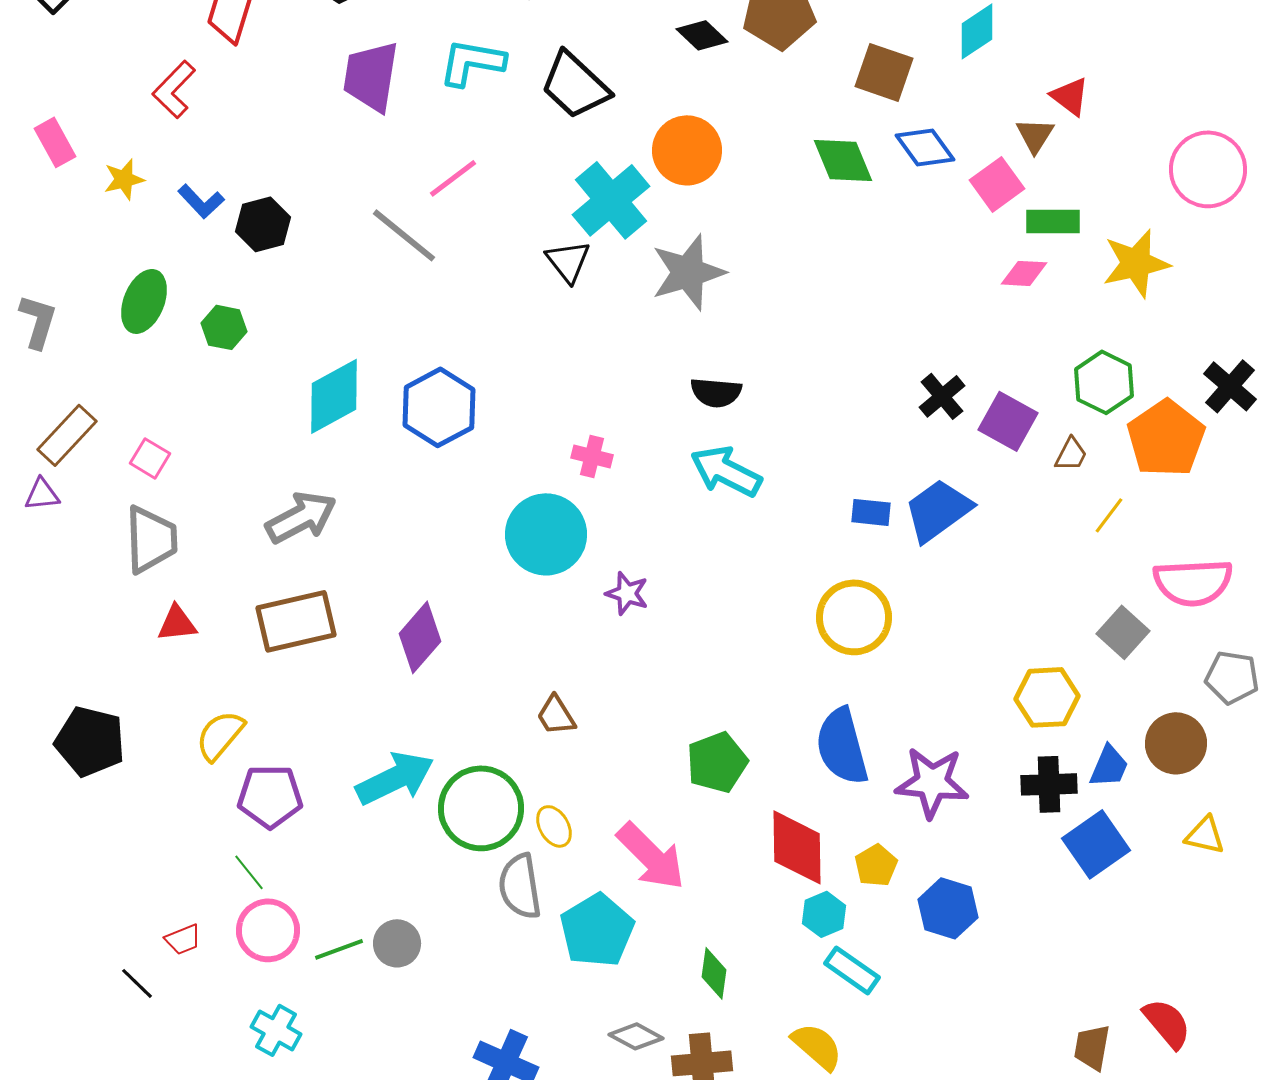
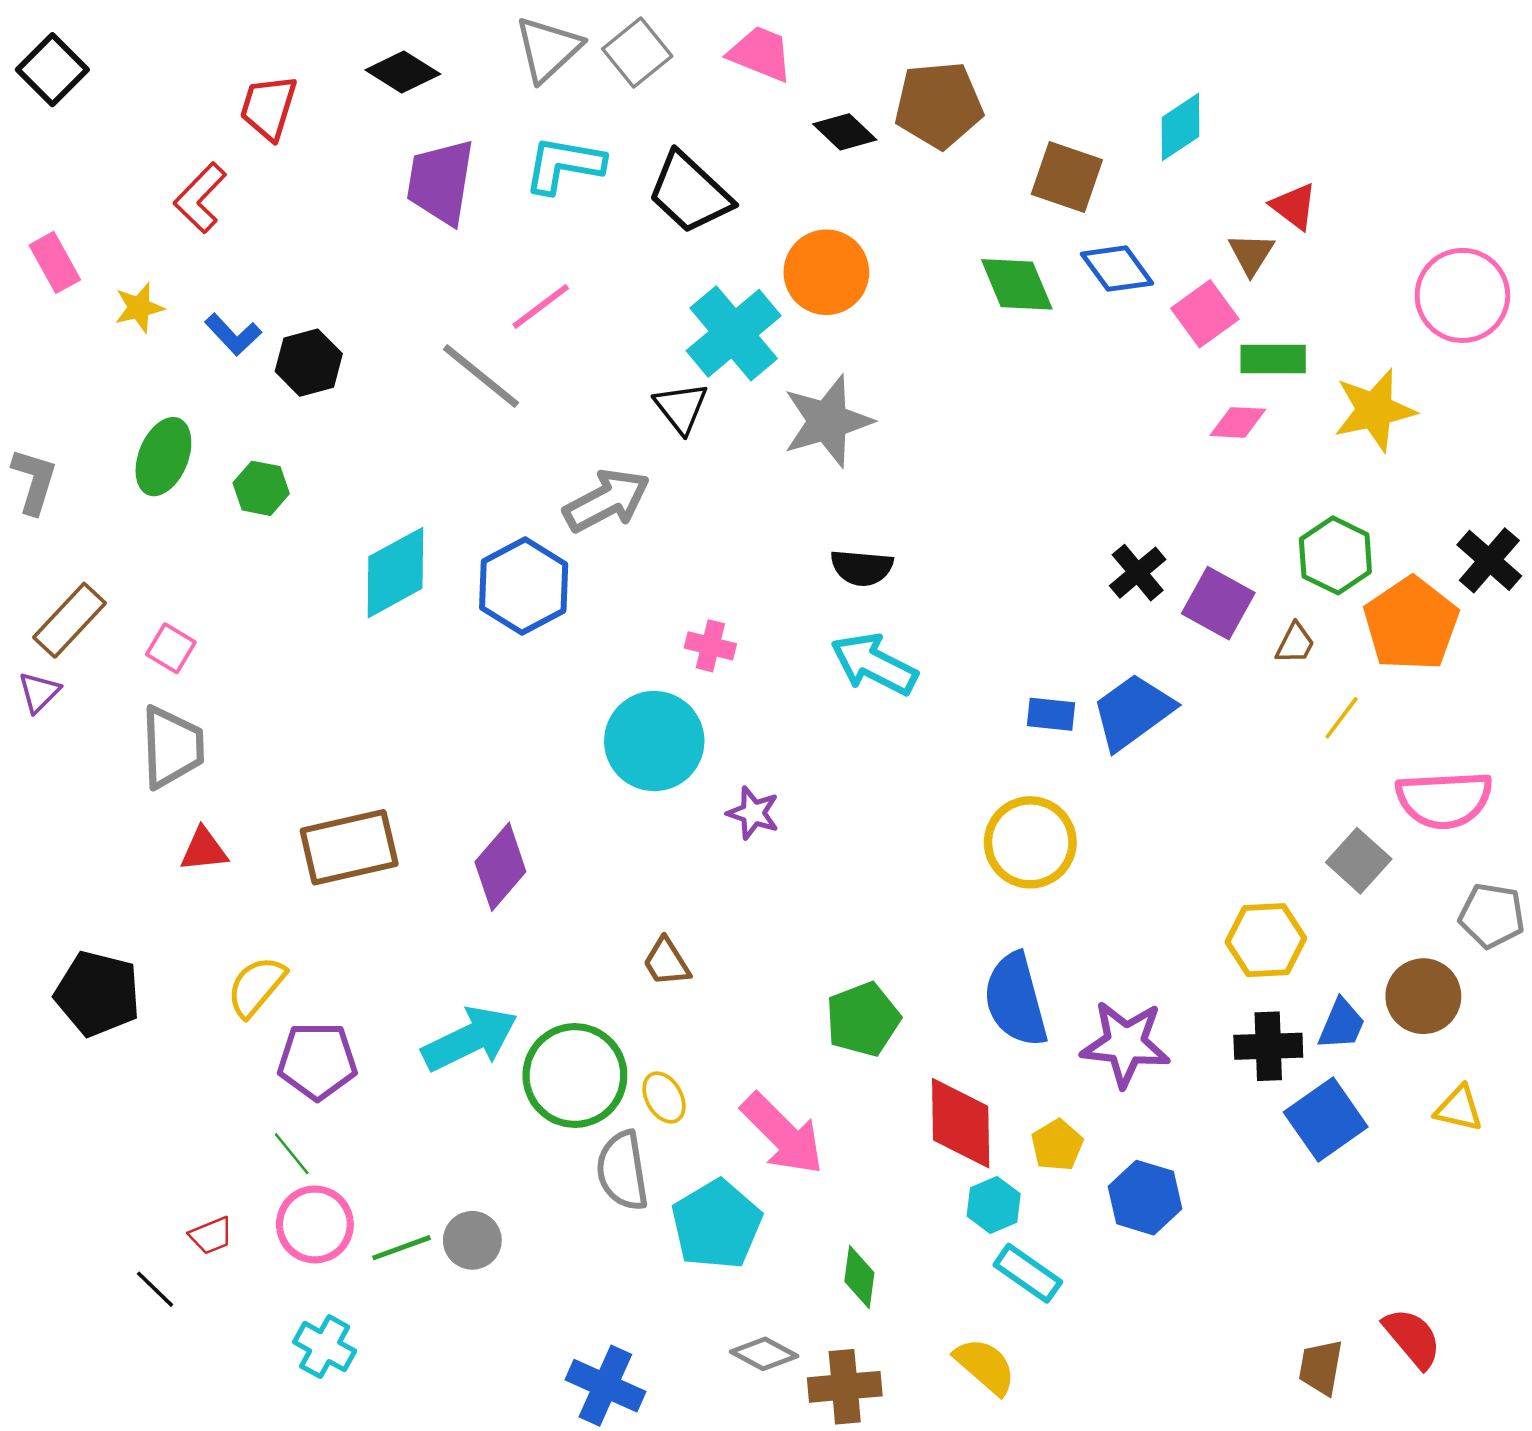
purple triangle: (42, 494) -> (39, 692), turned -39
gray arrow: (301, 517) -> (607, 501), moved

